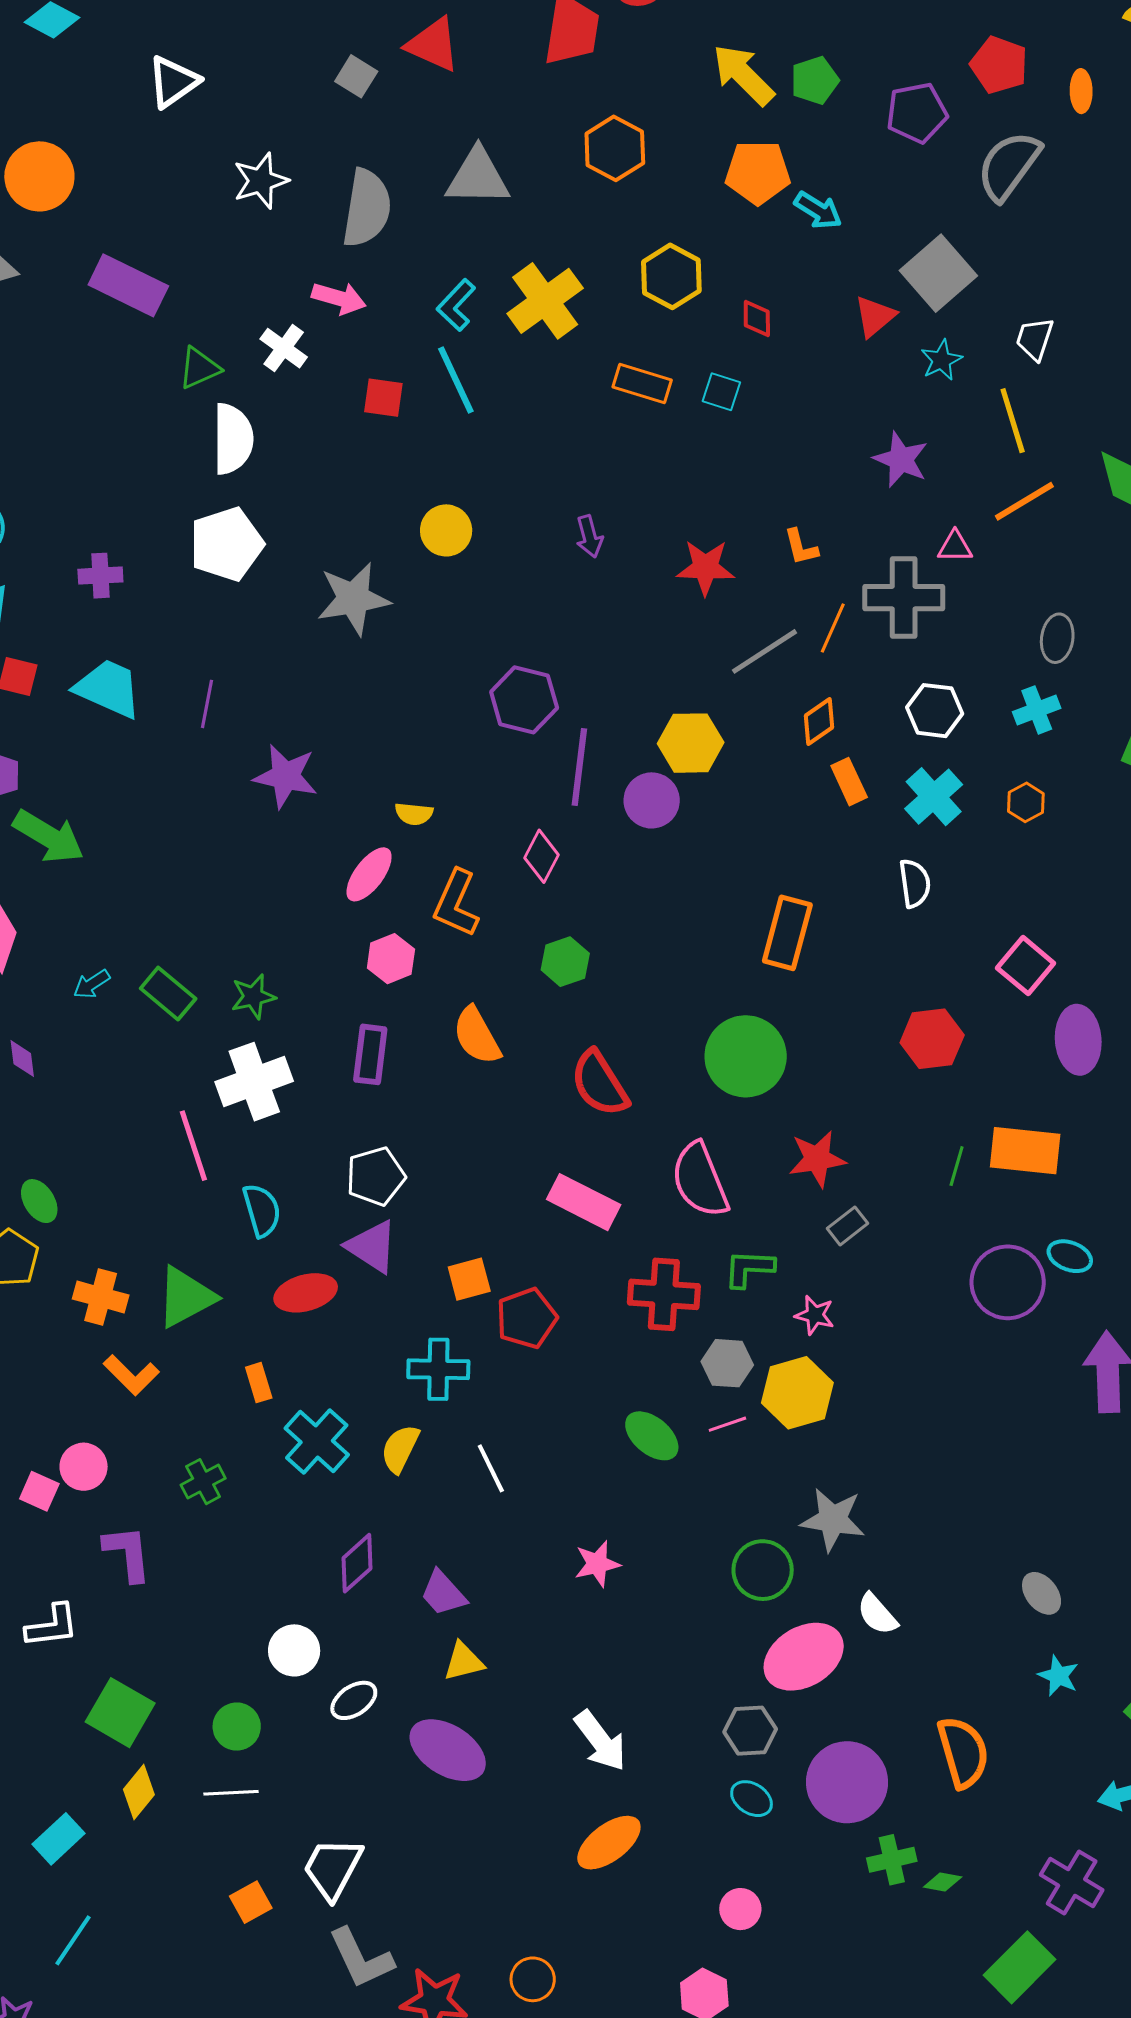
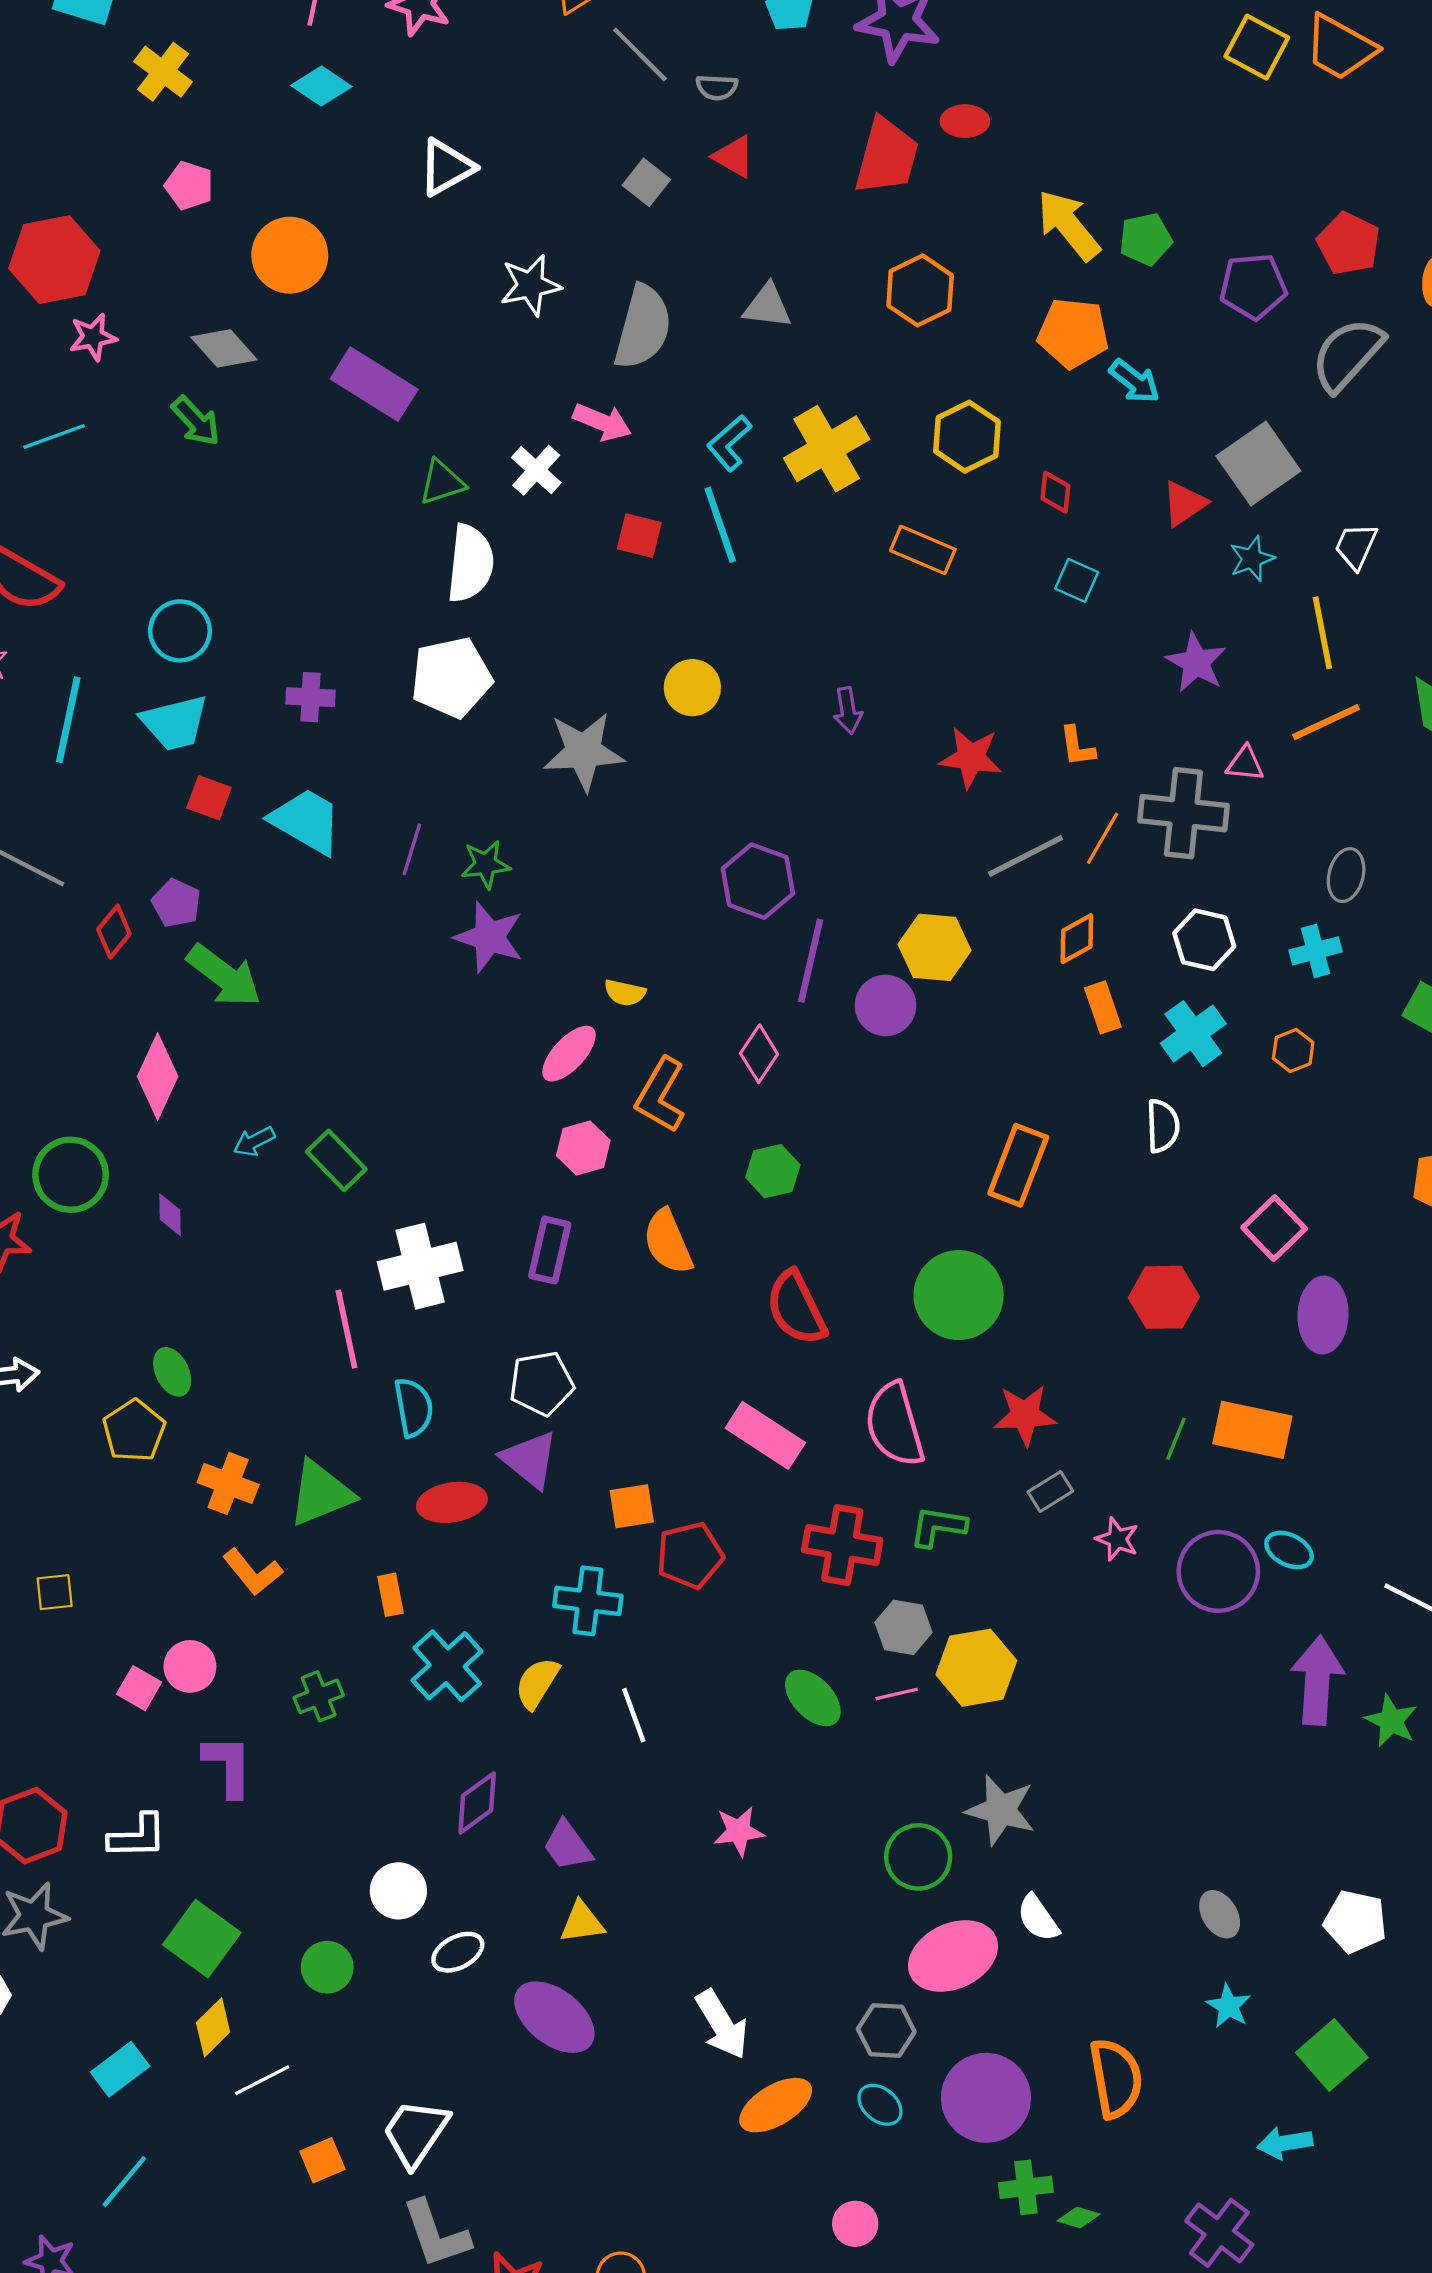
red triangle: (433, 45) -> (734, 157), size x0.7
gray triangle: (478, 177) -> (767, 306), size x0.7
cyan square: (721, 392) -> (1077, 580), moved
green star: (253, 996) -> (486, 864), moved
pink star: (815, 1315) -> (1117, 1539), moved
white line: (231, 1793) -> (262, 2080), moved, turned -30
orange ellipse: (609, 1843) -> (776, 2105), moved

